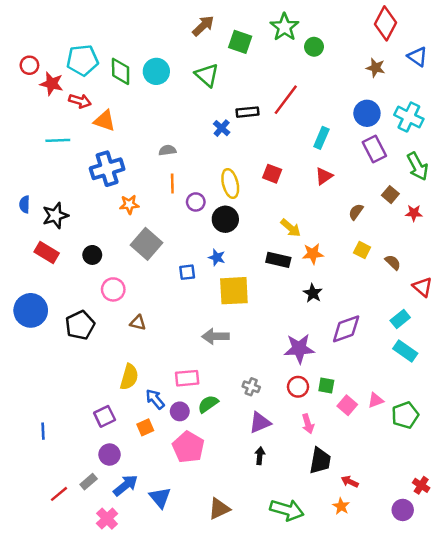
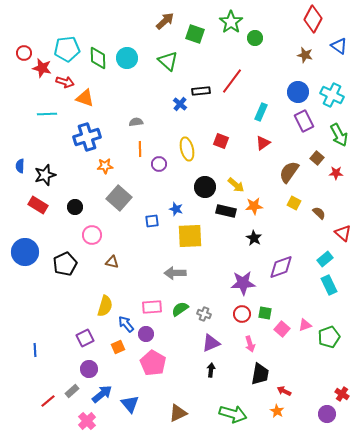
brown semicircle: (356, 212) -> (289, 172), size x1.6
black circle: (225, 219) -> (205, 187), moved
cyan rectangle: (405, 351) -> (329, 285), turned 30
green semicircle: (208, 404) -> (180, 309), moved

